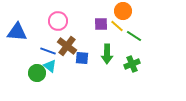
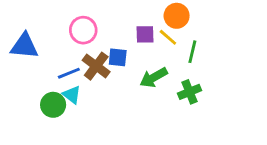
green line: (134, 36) -> (192, 52), turned 70
blue line: (48, 51) -> (69, 73), turned -42
green arrow: (107, 54) -> (154, 78), turned 60
blue square: (82, 58) -> (118, 57), moved

